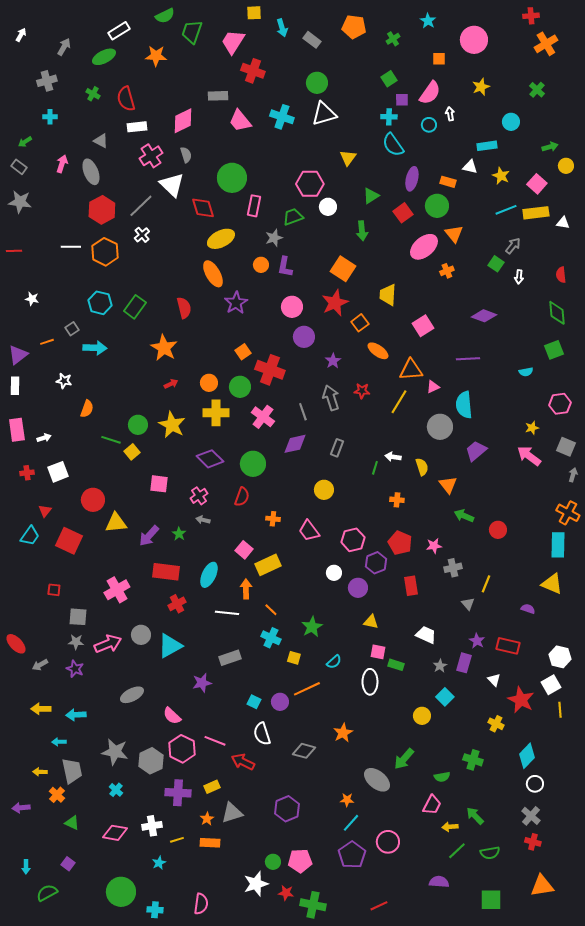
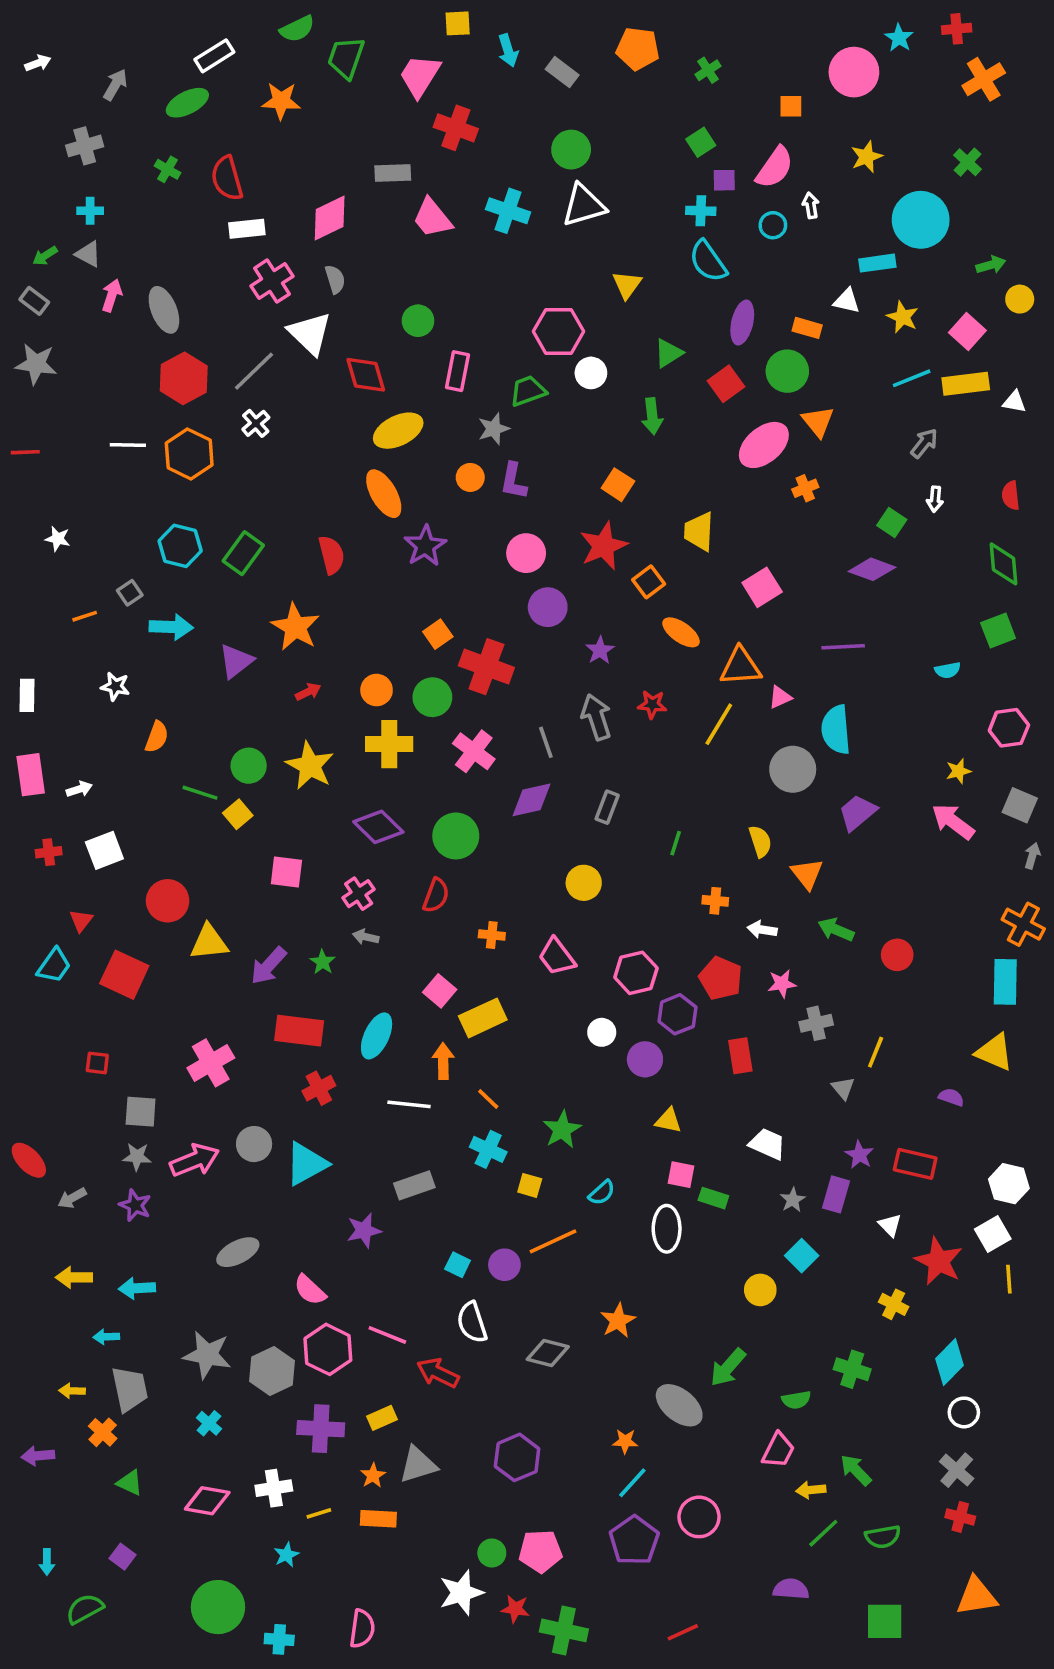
cyan star: (428, 21) -> (899, 38), moved
white arrow: (21, 35) -> (38, 63), turned 40
cyan circle: (511, 122) -> (921, 220), size x1.8
gray triangle: (101, 141) -> (88, 254), moved
green circle: (232, 178) -> (418, 321), size x0.6
green square: (496, 264) -> (892, 522), moved
orange square: (343, 269) -> (618, 485), size x0.7
purple triangle: (18, 355) -> (236, 661), moved
white arrow: (393, 457) -> (762, 930), moved

